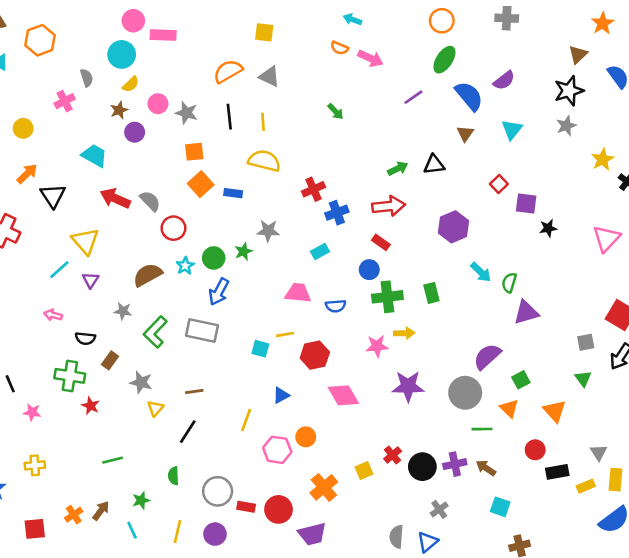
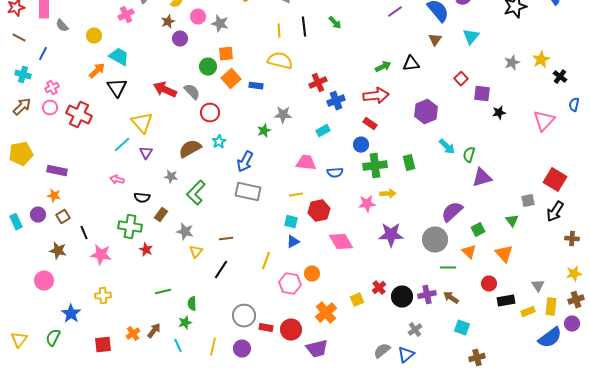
black line: (229, 117) -> (304, 27), moved
gray star: (566, 126) -> (512, 63), moved
cyan trapezoid: (94, 156) -> (119, 57), moved
green circle: (214, 258) -> (208, 67), moved
gray rectangle: (202, 331) -> (248, 192), moved
cyan square: (260, 349) -> (291, 222), moved
green triangle: (583, 379) -> (512, 221), moved
pink star: (32, 412) -> (101, 255), size x1.5
green semicircle: (174, 476) -> (192, 304), moved
gray semicircle: (396, 537) -> (382, 351), turned 48

